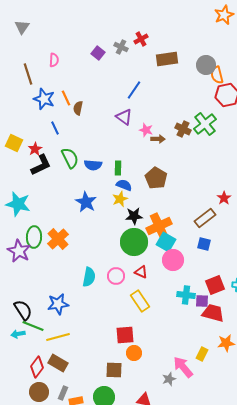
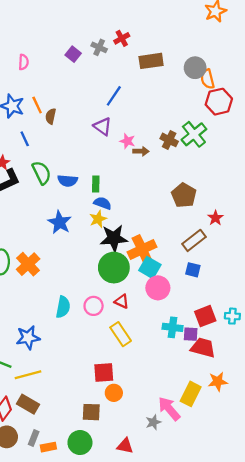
brown pentagon: (156, 178) -> (184, 195), moved
black star: (134, 216) -> (114, 238), size x1.4
yellow rectangle: (202, 354) -> (191, 394), size x1.5

